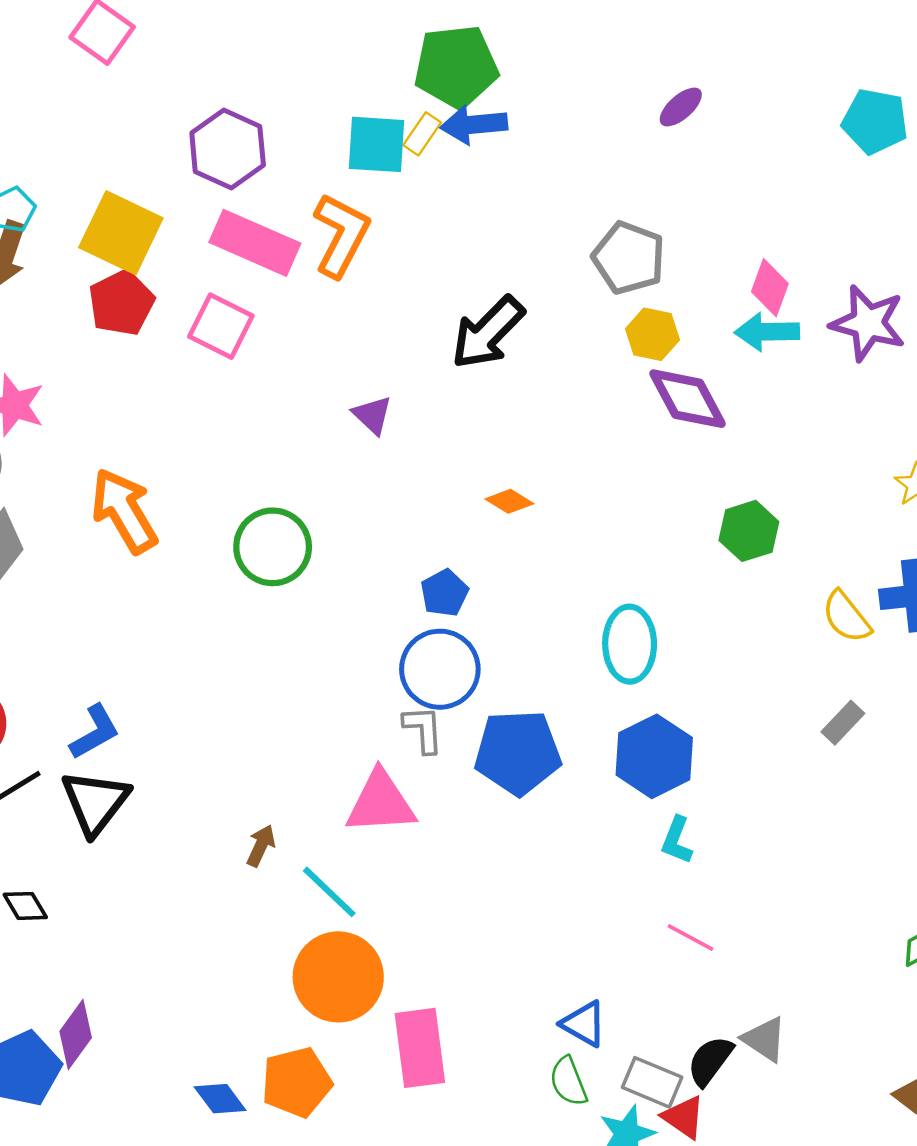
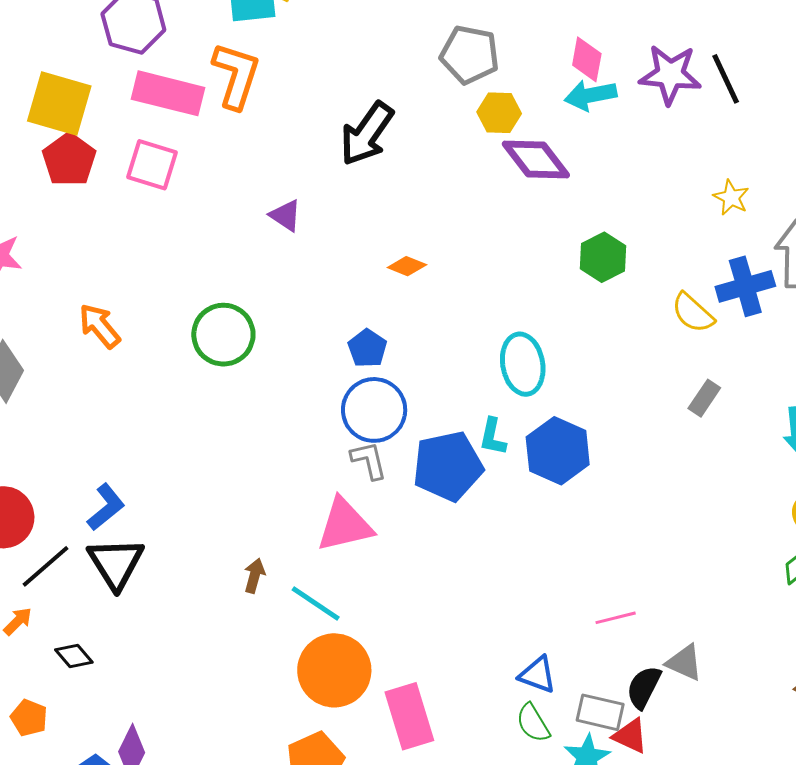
orange arrow: (124, 511) -> (100, 326), size x0.7
cyan L-shape: (677, 840) -> (493, 437), moved
pink line: (691, 938) -> (616, 618), moved, turned -33

